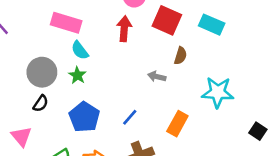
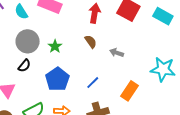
cyan semicircle: (80, 50) -> (21, 12), moved
brown semicircle: (181, 56) -> (91, 42), moved, turned -56

